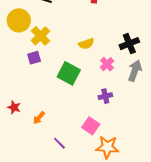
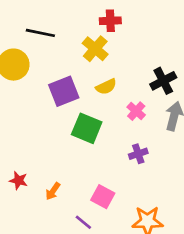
yellow cross: (40, 36) -> (95, 49), moved
purple square: (34, 58) -> (64, 91), moved, size x1.6
pink square: (91, 126) -> (103, 197), moved

